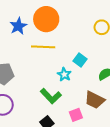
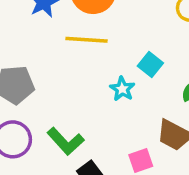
green L-shape: (51, 96) -> (66, 141), moved

